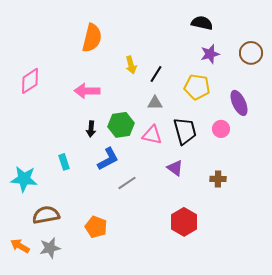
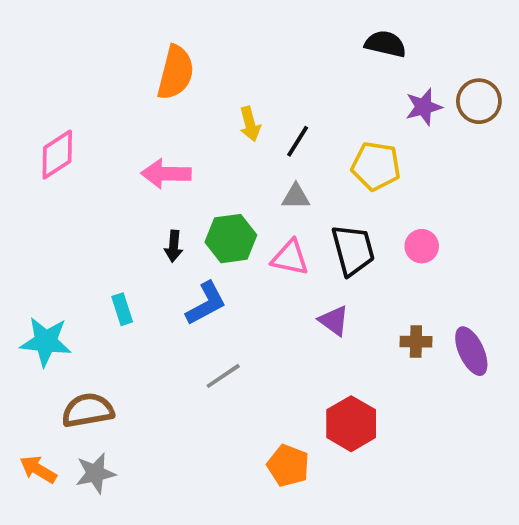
purple star: (210, 54) -> (424, 107), moved
purple ellipse: (239, 103) -> (471, 351), moved
gray line: (127, 183) -> (223, 376), moved
orange pentagon: (96, 227) -> (288, 466), moved

